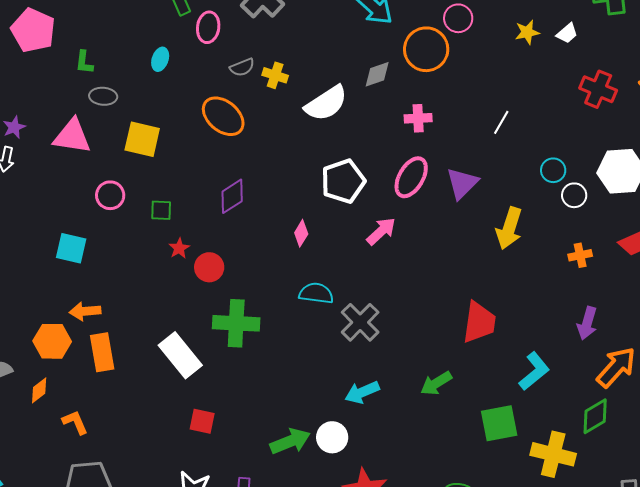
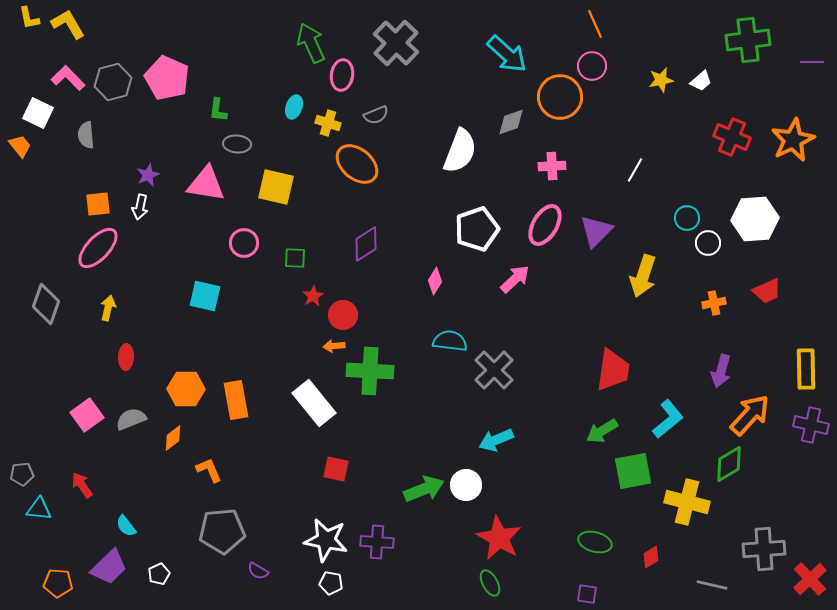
yellow cross: (275, 75) -> (328, 123), moved
white semicircle: (326, 103) -> (460, 151), turned -36
orange arrow: (85, 311) -> (334, 346), moved, size x0.7
green arrow: (436, 383) -> (602, 431), moved

